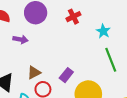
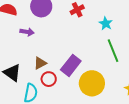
purple rectangle: (66, 75) -> (71, 65), size x1.5

